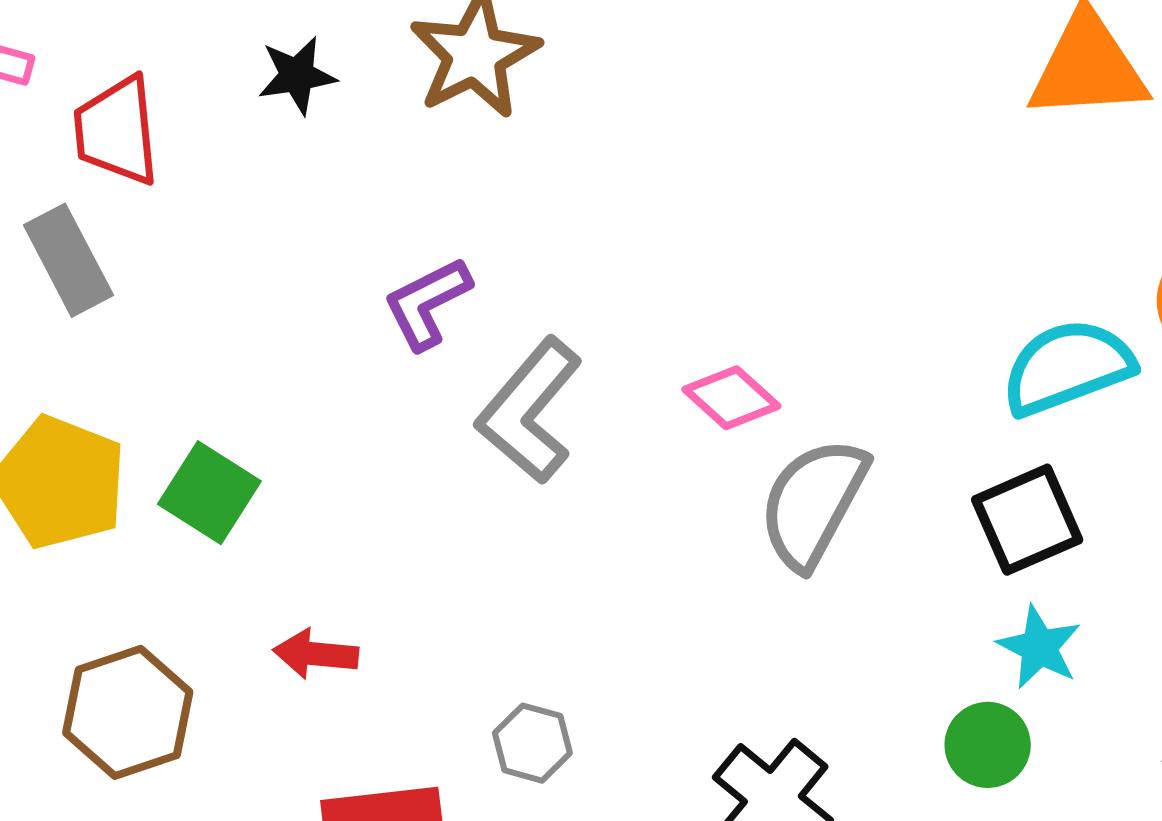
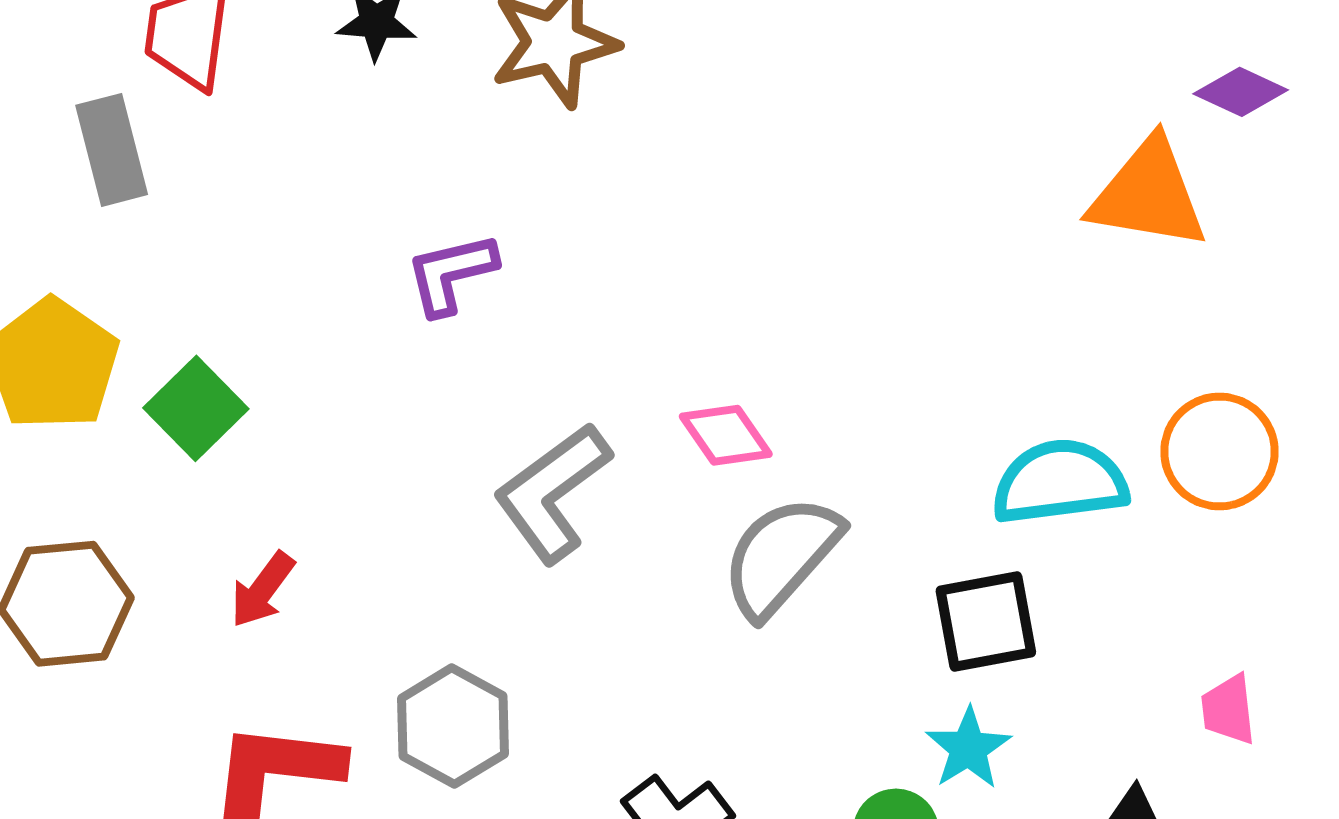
gray L-shape: (529, 411) -> (552, 493), moved
red arrow: (316, 654) -> (262, 590), turned -72
gray hexagon: (532, 743) -> (453, 726), size x1.5

